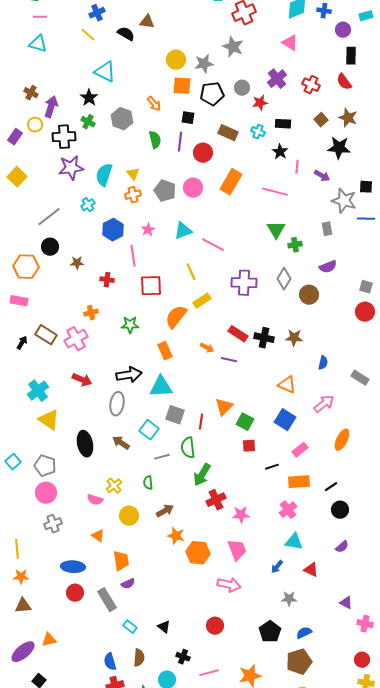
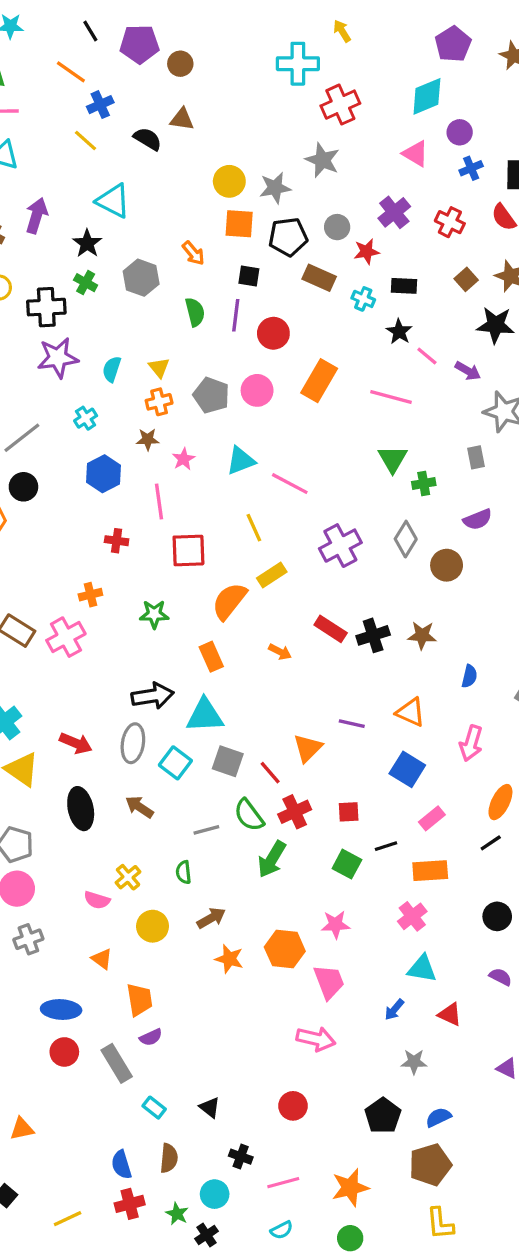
blue cross: (324, 11) -> (471, 168), moved, turned -32
purple circle: (343, 30) -> (460, 132), moved
purple arrow: (51, 107) -> (37, 216), moved
brown rectangle: (228, 133) -> (319, 278), moved
pink line: (297, 167) -> (427, 356), turned -56
cyan semicircle: (104, 175) -> (112, 369), size x0.7
blue hexagon: (113, 230) -> (104, 474), moved
brown star: (77, 263) -> (148, 439), moved
purple cross: (244, 283) -> (340, 546), turned -30
black cross: (264, 338) -> (373, 635), turned -30
purple line: (229, 360) -> (352, 724), moved
red arrow: (82, 380) -> (76, 743), moved
pink arrow: (324, 404) -> (471, 743), turned 145
red line: (201, 422) -> (270, 773), turned -49
green square: (245, 422) -> (347, 864), moved
cyan square: (149, 430) -> (175, 763), moved
green semicircle: (188, 448) -> (249, 815), turned -30
black line: (331, 487) -> (491, 843), moved
red cross: (216, 500) -> (295, 812), moved
purple semicircle: (342, 547) -> (500, 977), turned -112
orange hexagon: (198, 553) -> (285, 949), moved

